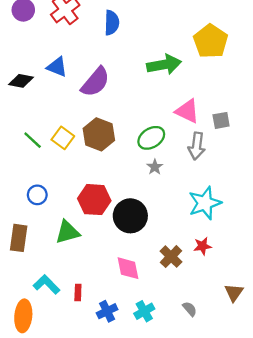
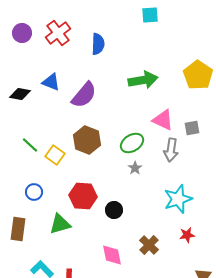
yellow pentagon: (211, 41) -> (198, 75), moved
yellow square: (63, 138) -> (55, 155), moved
black circle: (130, 216) -> (114, 210), size x0.6
red star: (202, 246) -> (187, 235), moved

